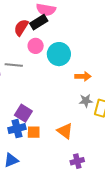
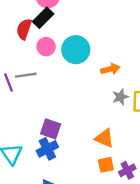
orange square: (34, 132) -> (106, 165), moved

